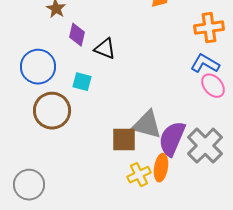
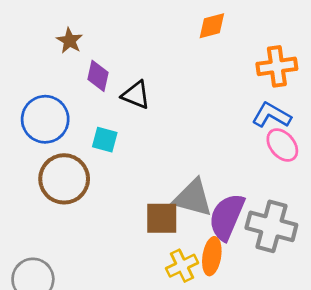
gray cross: (205, 146) -> (271, 226), turned -30

